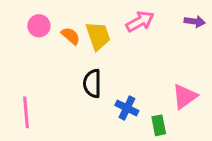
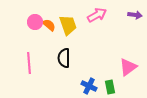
pink circle: (39, 26) -> (35, 22), moved
blue cross: (127, 108) -> (89, 86), moved
pink line: (26, 112) -> (29, 63), moved

